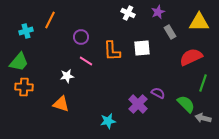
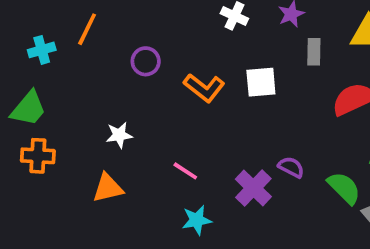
gray rectangle: (170, 32) -> (314, 52), turned 32
orange L-shape: (112, 51) -> (204, 88), turned -50
pink line: (86, 61) -> (185, 171), moved
orange triangle: (61, 104) -> (108, 188), turned -30

